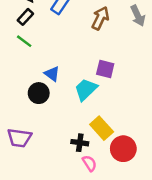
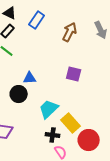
blue triangle: (52, 74) -> (30, 78), turned -40
cyan trapezoid: (86, 89) -> (49, 109), moved

